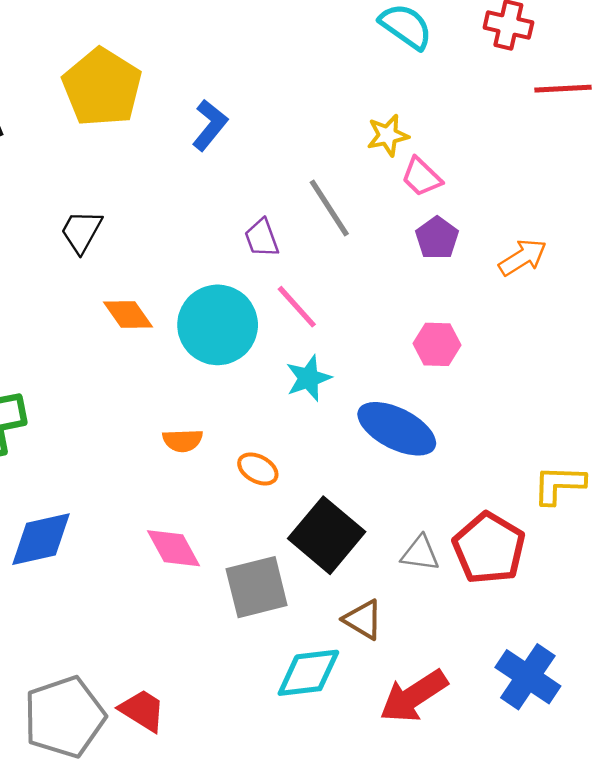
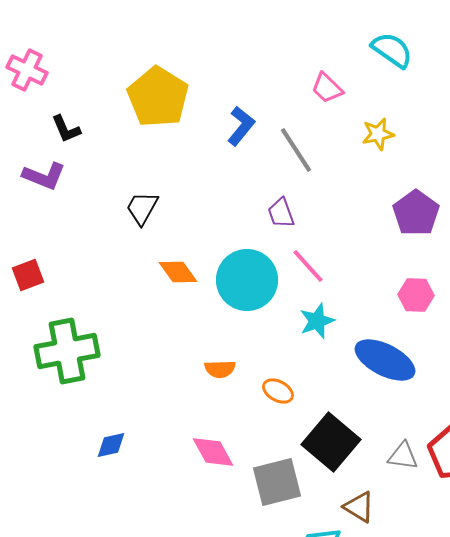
pink trapezoid: (421, 177) -> (327, 88), moved
gray line: (329, 208) -> (296, 150), moved
purple pentagon: (437, 238) -> (416, 213), size x1.4
blue diamond: (41, 539) -> (111, 445), size x0.6

